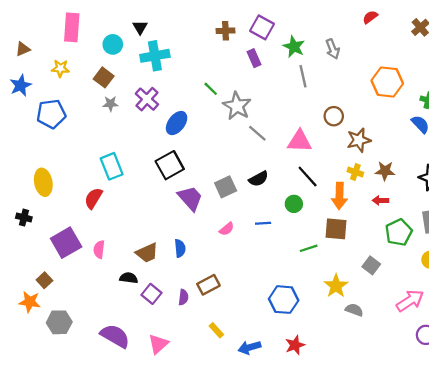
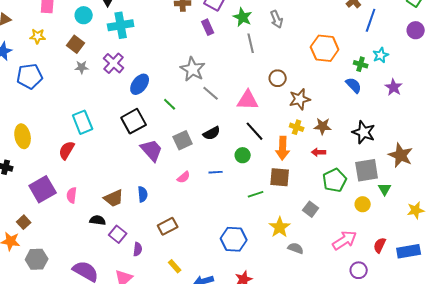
green line: (211, 89) -> (170, 104), moved
purple semicircle: (183, 297) -> (138, 249), moved

